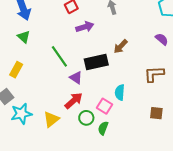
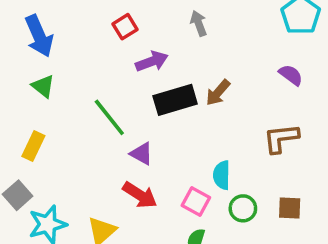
black rectangle: (96, 62) -> (175, 100), moved
red arrow: (74, 101) -> (140, 195), turned 78
green circle: (86, 118) -> (243, 208), moved

